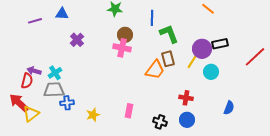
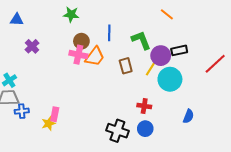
blue line: (152, 18) -> (109, 33), moved
green L-shape: (169, 34) -> (141, 40), moved
orange trapezoid: (155, 70) -> (95, 57), moved
cyan circle: (211, 72) -> (170, 79), size x1.5
pink rectangle: (129, 111) -> (55, 114), moved
black cross: (160, 122) -> (117, 131), size x1.5

